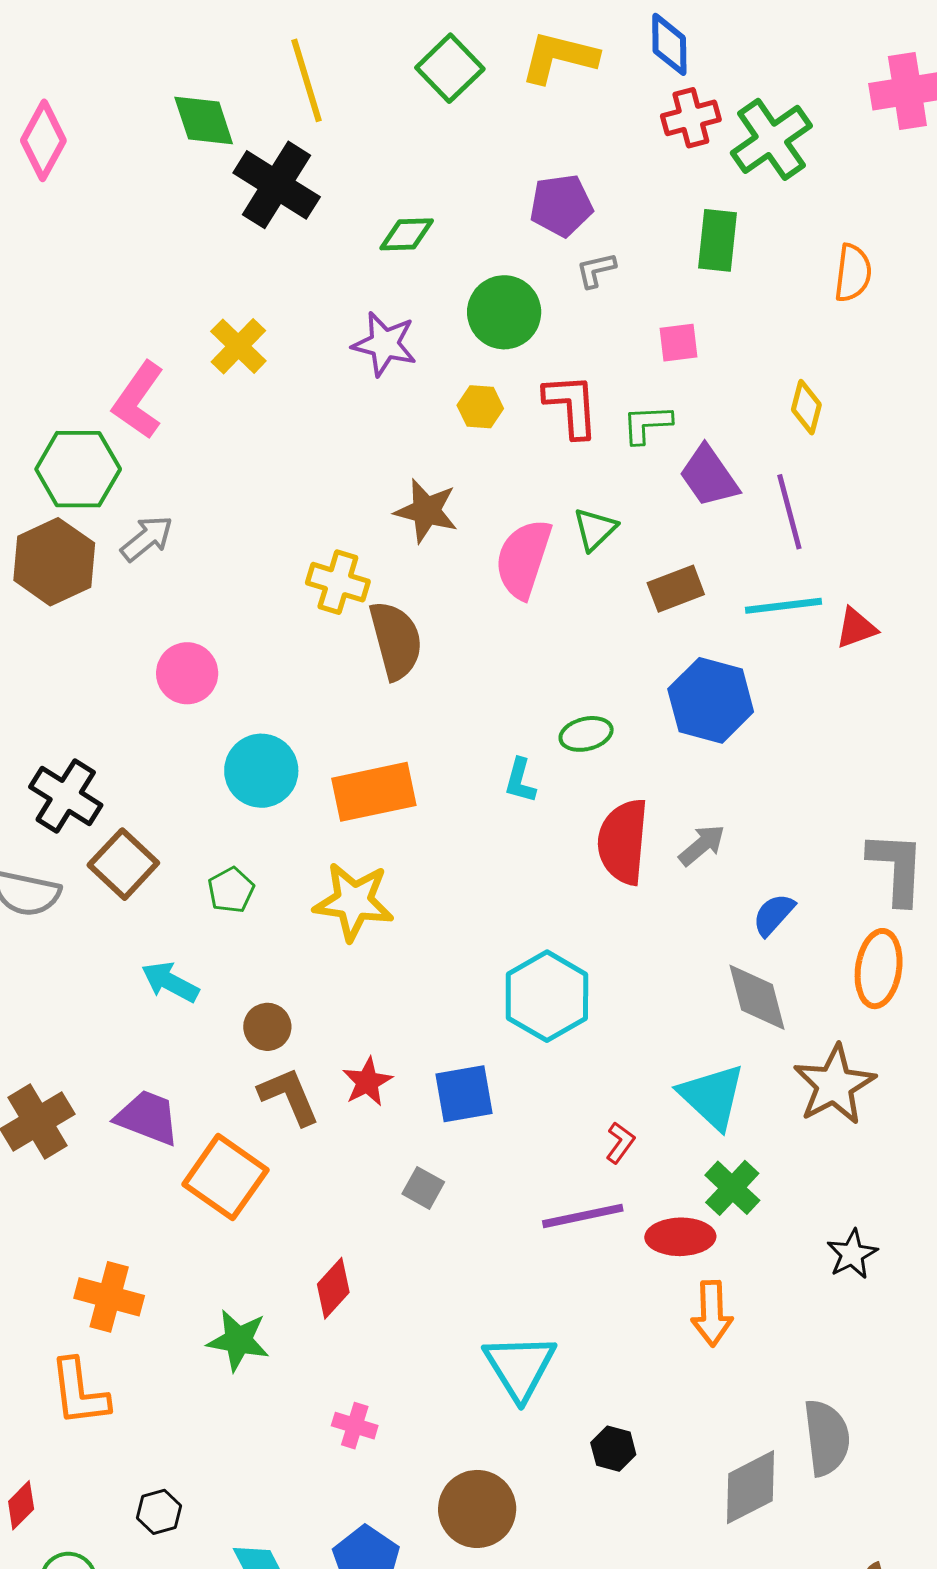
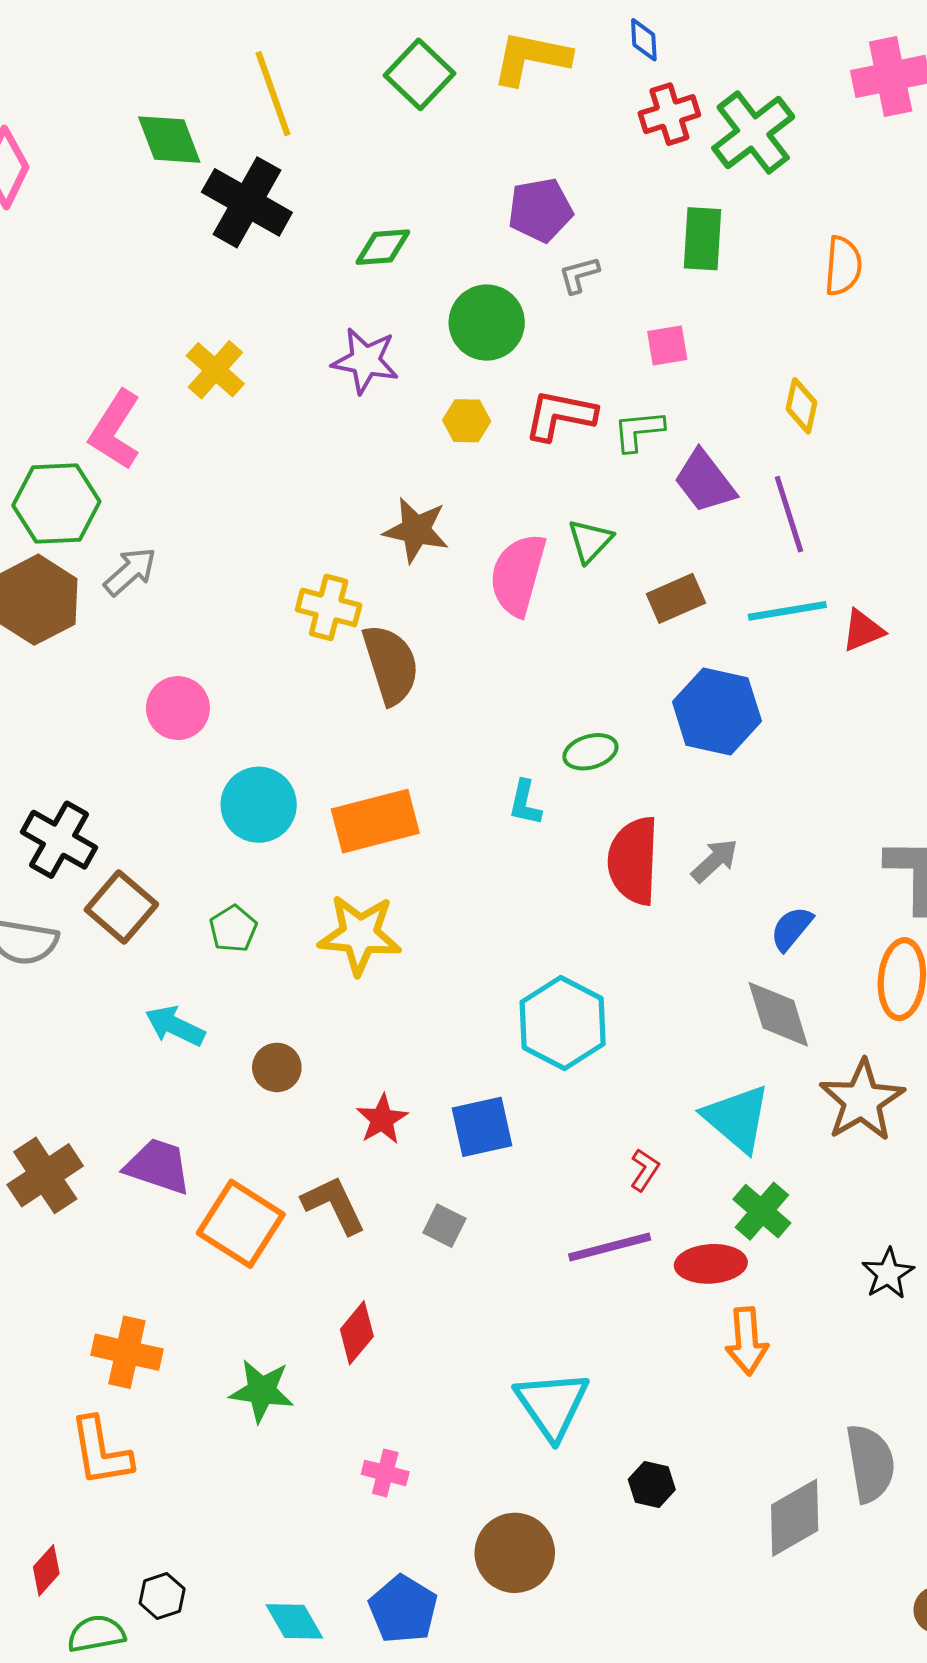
blue diamond: (669, 44) -> (644, 40), size x0.7
red L-shape: (571, 406) -> (560, 415), turned -72
brown L-shape: (289, 1096) -> (334, 1205), moved
black hexagon: (159, 1512) -> (162, 1596), moved

